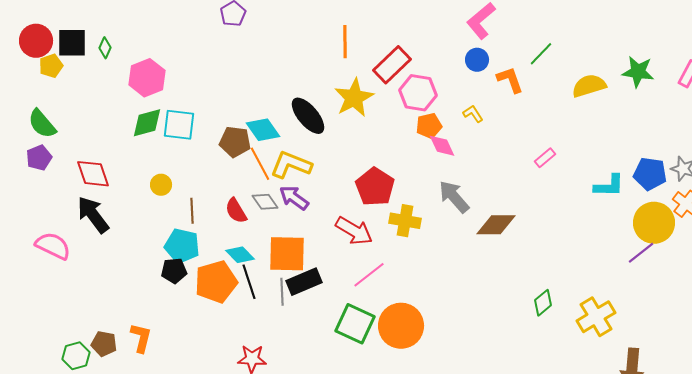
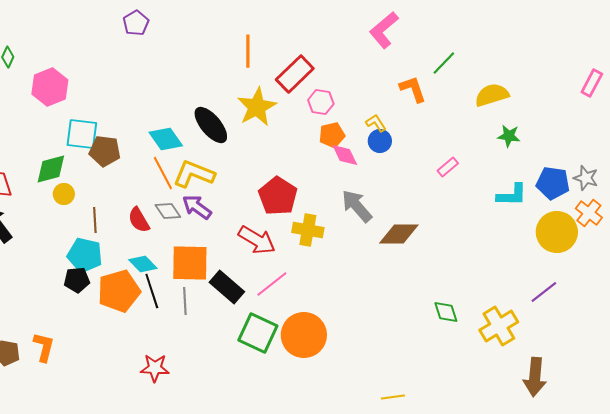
blue circle: (477, 60) -> (380, 141), moved
green star: (638, 72) -> (509, 136), moved, size x0.7
pink hexagon: (418, 93) -> (321, 102), size x0.7
green diamond: (147, 123) -> (51, 169), moved
brown pentagon: (235, 142) -> (105, 151), moved
purple line: (641, 253) -> (544, 292), moved
black rectangle: (304, 282) -> (227, 287), moved, turned 64
green diamond: (543, 303) -> (446, 312), turned -68

